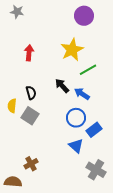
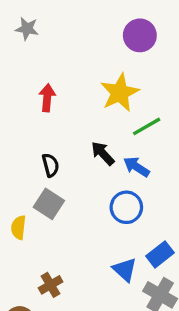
yellow semicircle: (12, 106) -> (18, 228), moved
blue rectangle: (94, 130) -> (160, 254), moved
blue triangle: (76, 146) -> (125, 270), moved

